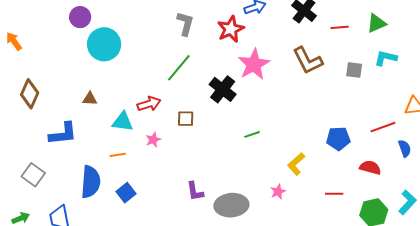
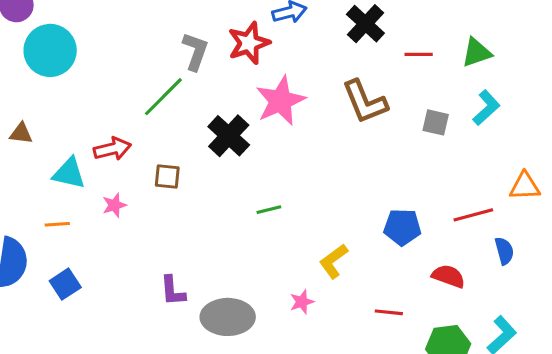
gray L-shape: (185, 24) -> (195, 51), moved
cyan L-shape: (386, 58) -> (486, 108), turned 120

